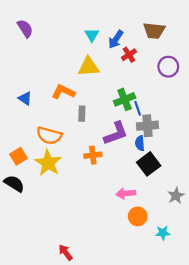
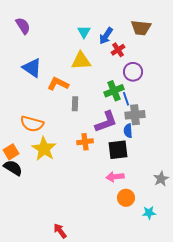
purple circle: (168, 67) -> (133, 72), moved
blue triangle: (25, 98) -> (32, 68), moved, size x1.5
orange semicircle: (49, 136) -> (32, 124), moved
orange square: (19, 156) -> (11, 152), moved
black square: (149, 164) -> (118, 150), moved, turned 30

